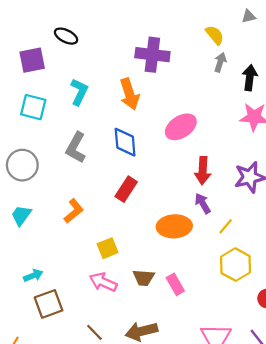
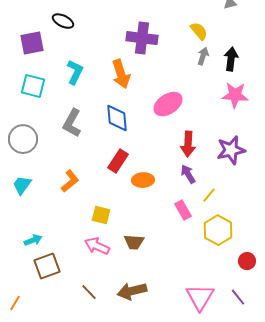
yellow semicircle: (215, 35) -> (199, 31), moved
gray arrow: (220, 62) -> (203, 56), moved
orange ellipse: (174, 226) -> (143, 180), moved, size x0.7
yellow square: (108, 248) -> (101, 215), turned 36
pink rectangle: (175, 284) -> (183, 210), moved

